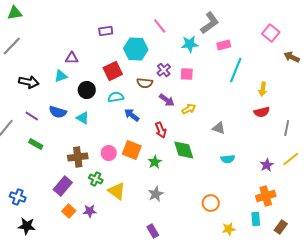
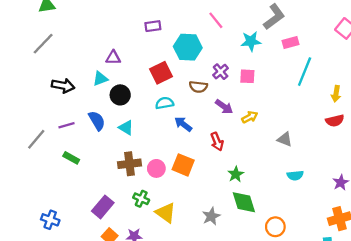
black circle: (87, 90) -> (120, 95), moved
blue semicircle: (58, 112) -> (97, 121), turned -138
purple line: (32, 116) -> (67, 125), turned -48
green diamond: (184, 150) -> (244, 202), moved
brown cross: (78, 157) -> (130, 164), moved
green star: (155, 162) -> (236, 174), moved

